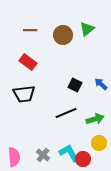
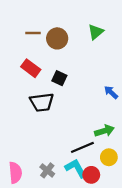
brown circle: (63, 35) -> (57, 38), moved
black square: (75, 85) -> (59, 78), moved
black trapezoid: (24, 94) -> (42, 102), moved
black line: (66, 113) -> (82, 147), moved

